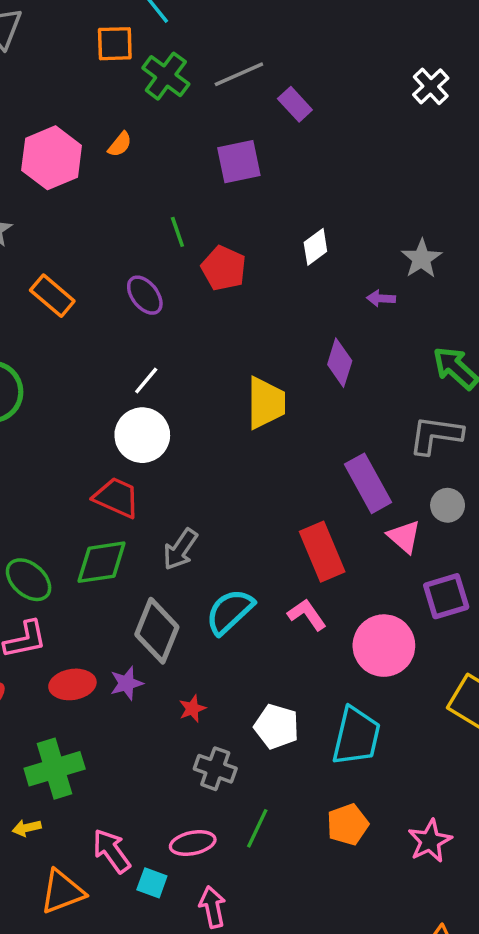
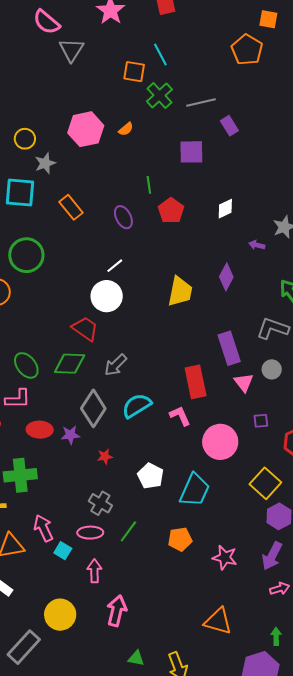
purple square: (446, 596) -> (261, 421), size x0.6
gray cross: (215, 769) -> (100, 503), moved
pink star: (430, 841) -> (225, 558), turned 30

